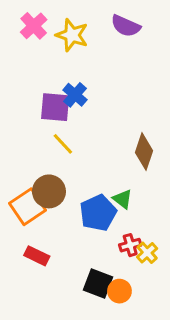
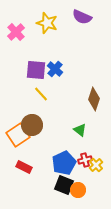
pink cross: (34, 26) -> (16, 32), moved
blue cross: (75, 95) -> (55, 69), moved
blue pentagon: (98, 213) -> (64, 163), moved

